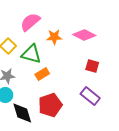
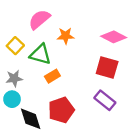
pink diamond: (84, 35) -> (114, 37), moved
red square: (92, 66) -> (107, 67), size x1.5

